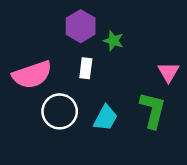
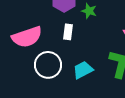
cyan trapezoid: (106, 118) -> (83, 70), turned -145

